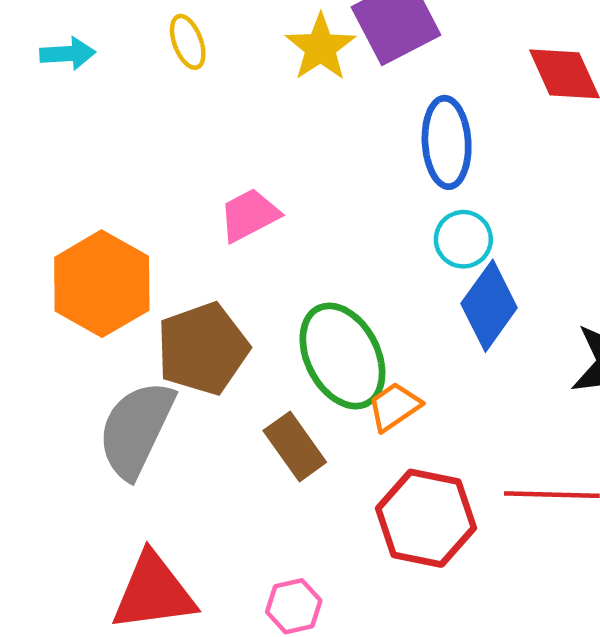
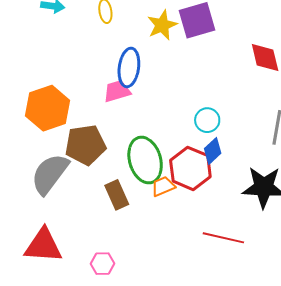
blue ellipse: (447, 142) -> (129, 67), moved
blue diamond: (489, 306) -> (213, 151), size x0.7
red hexagon: (426, 518) -> (190, 168), moved

